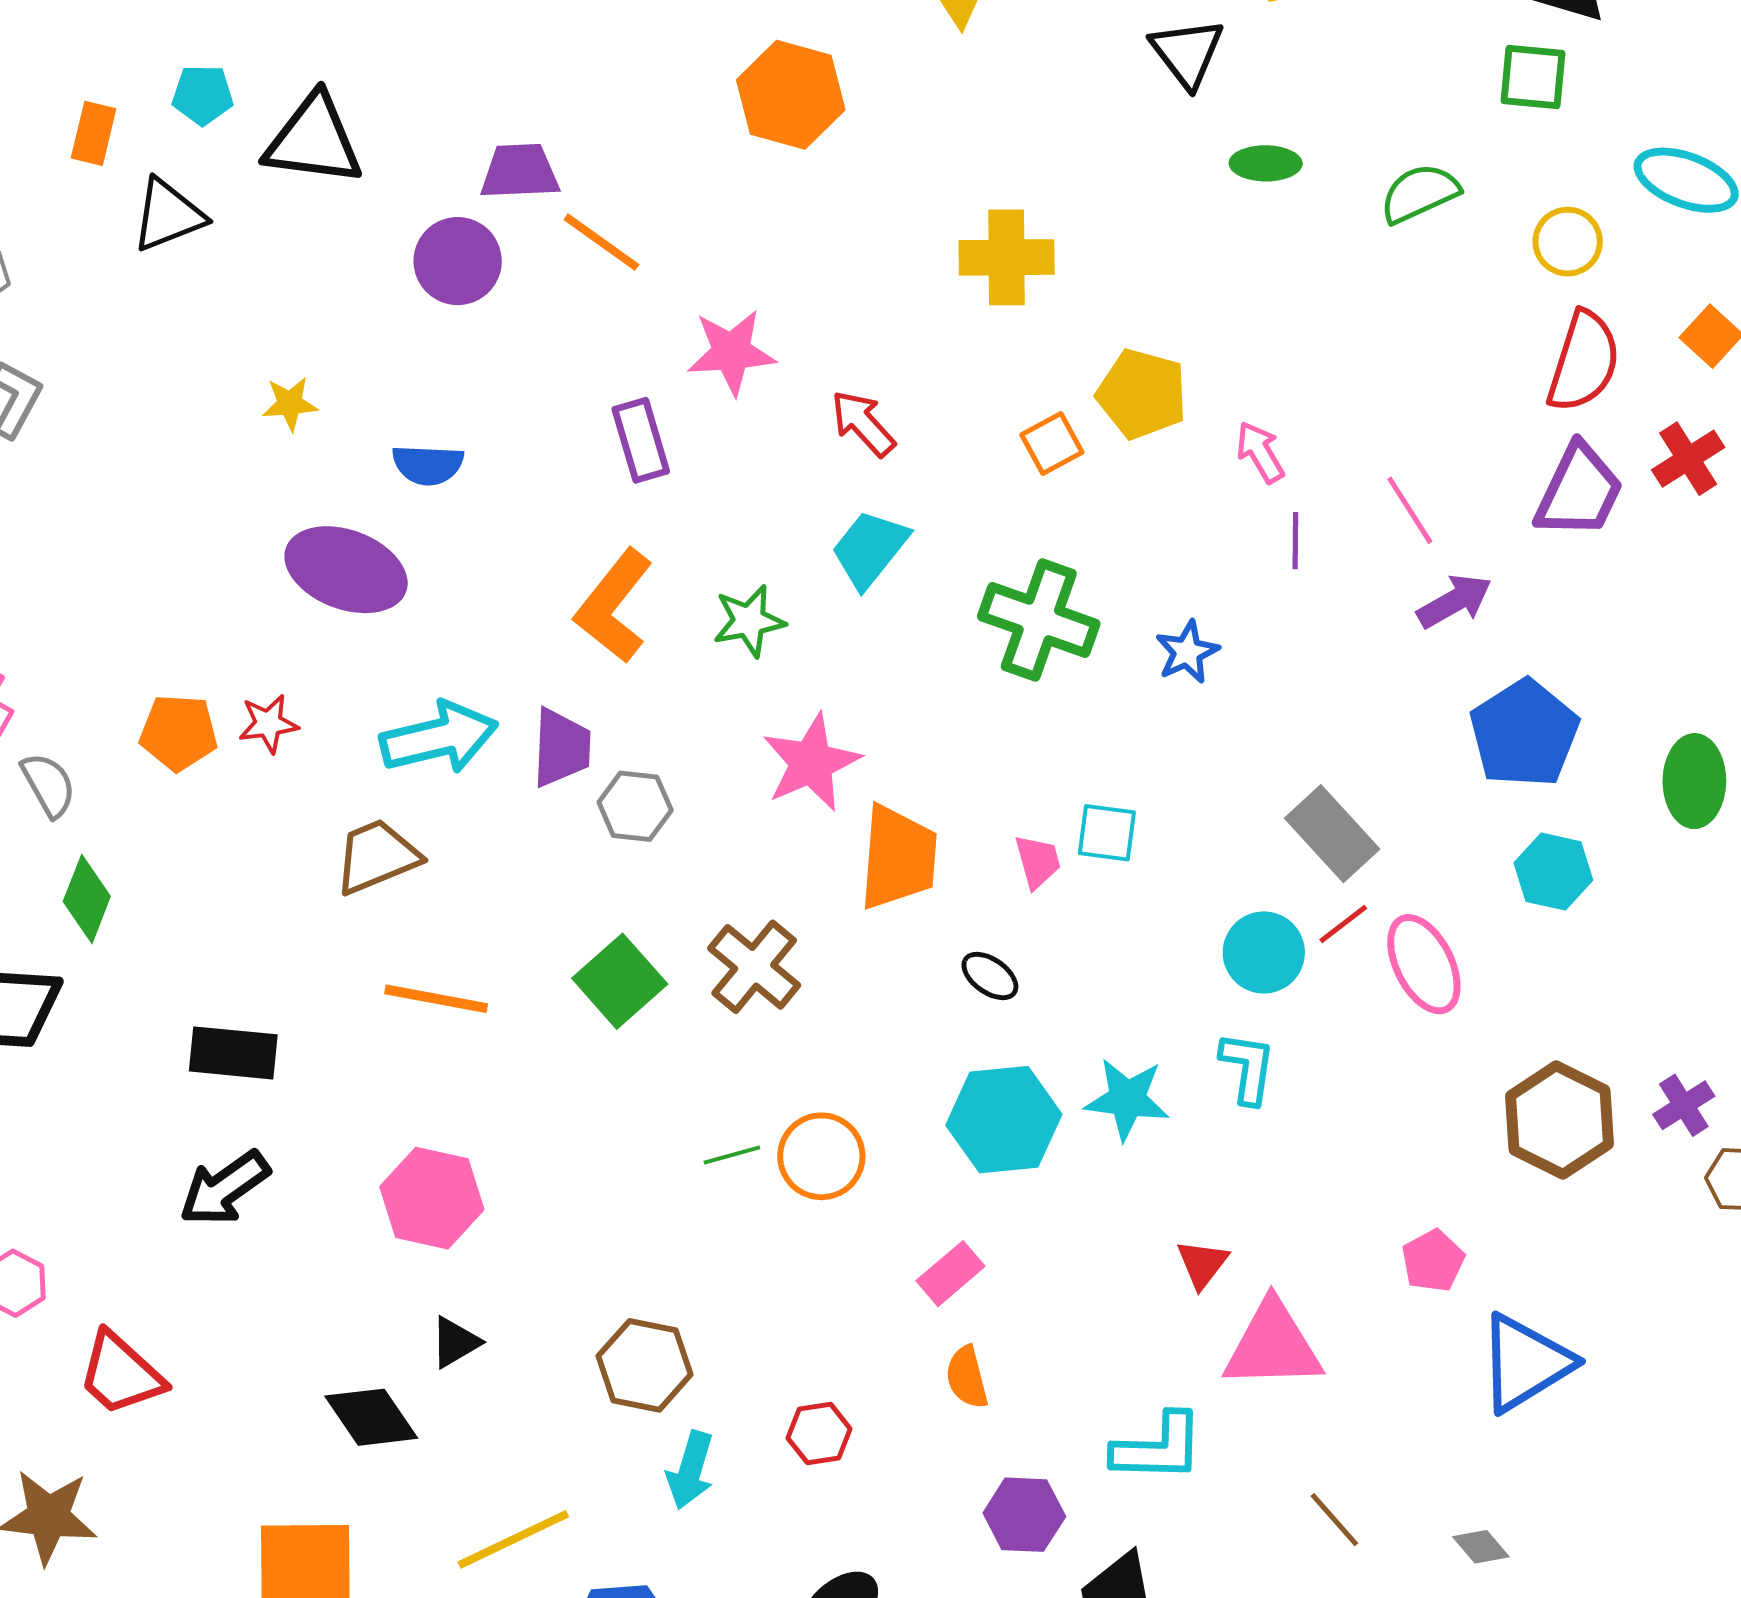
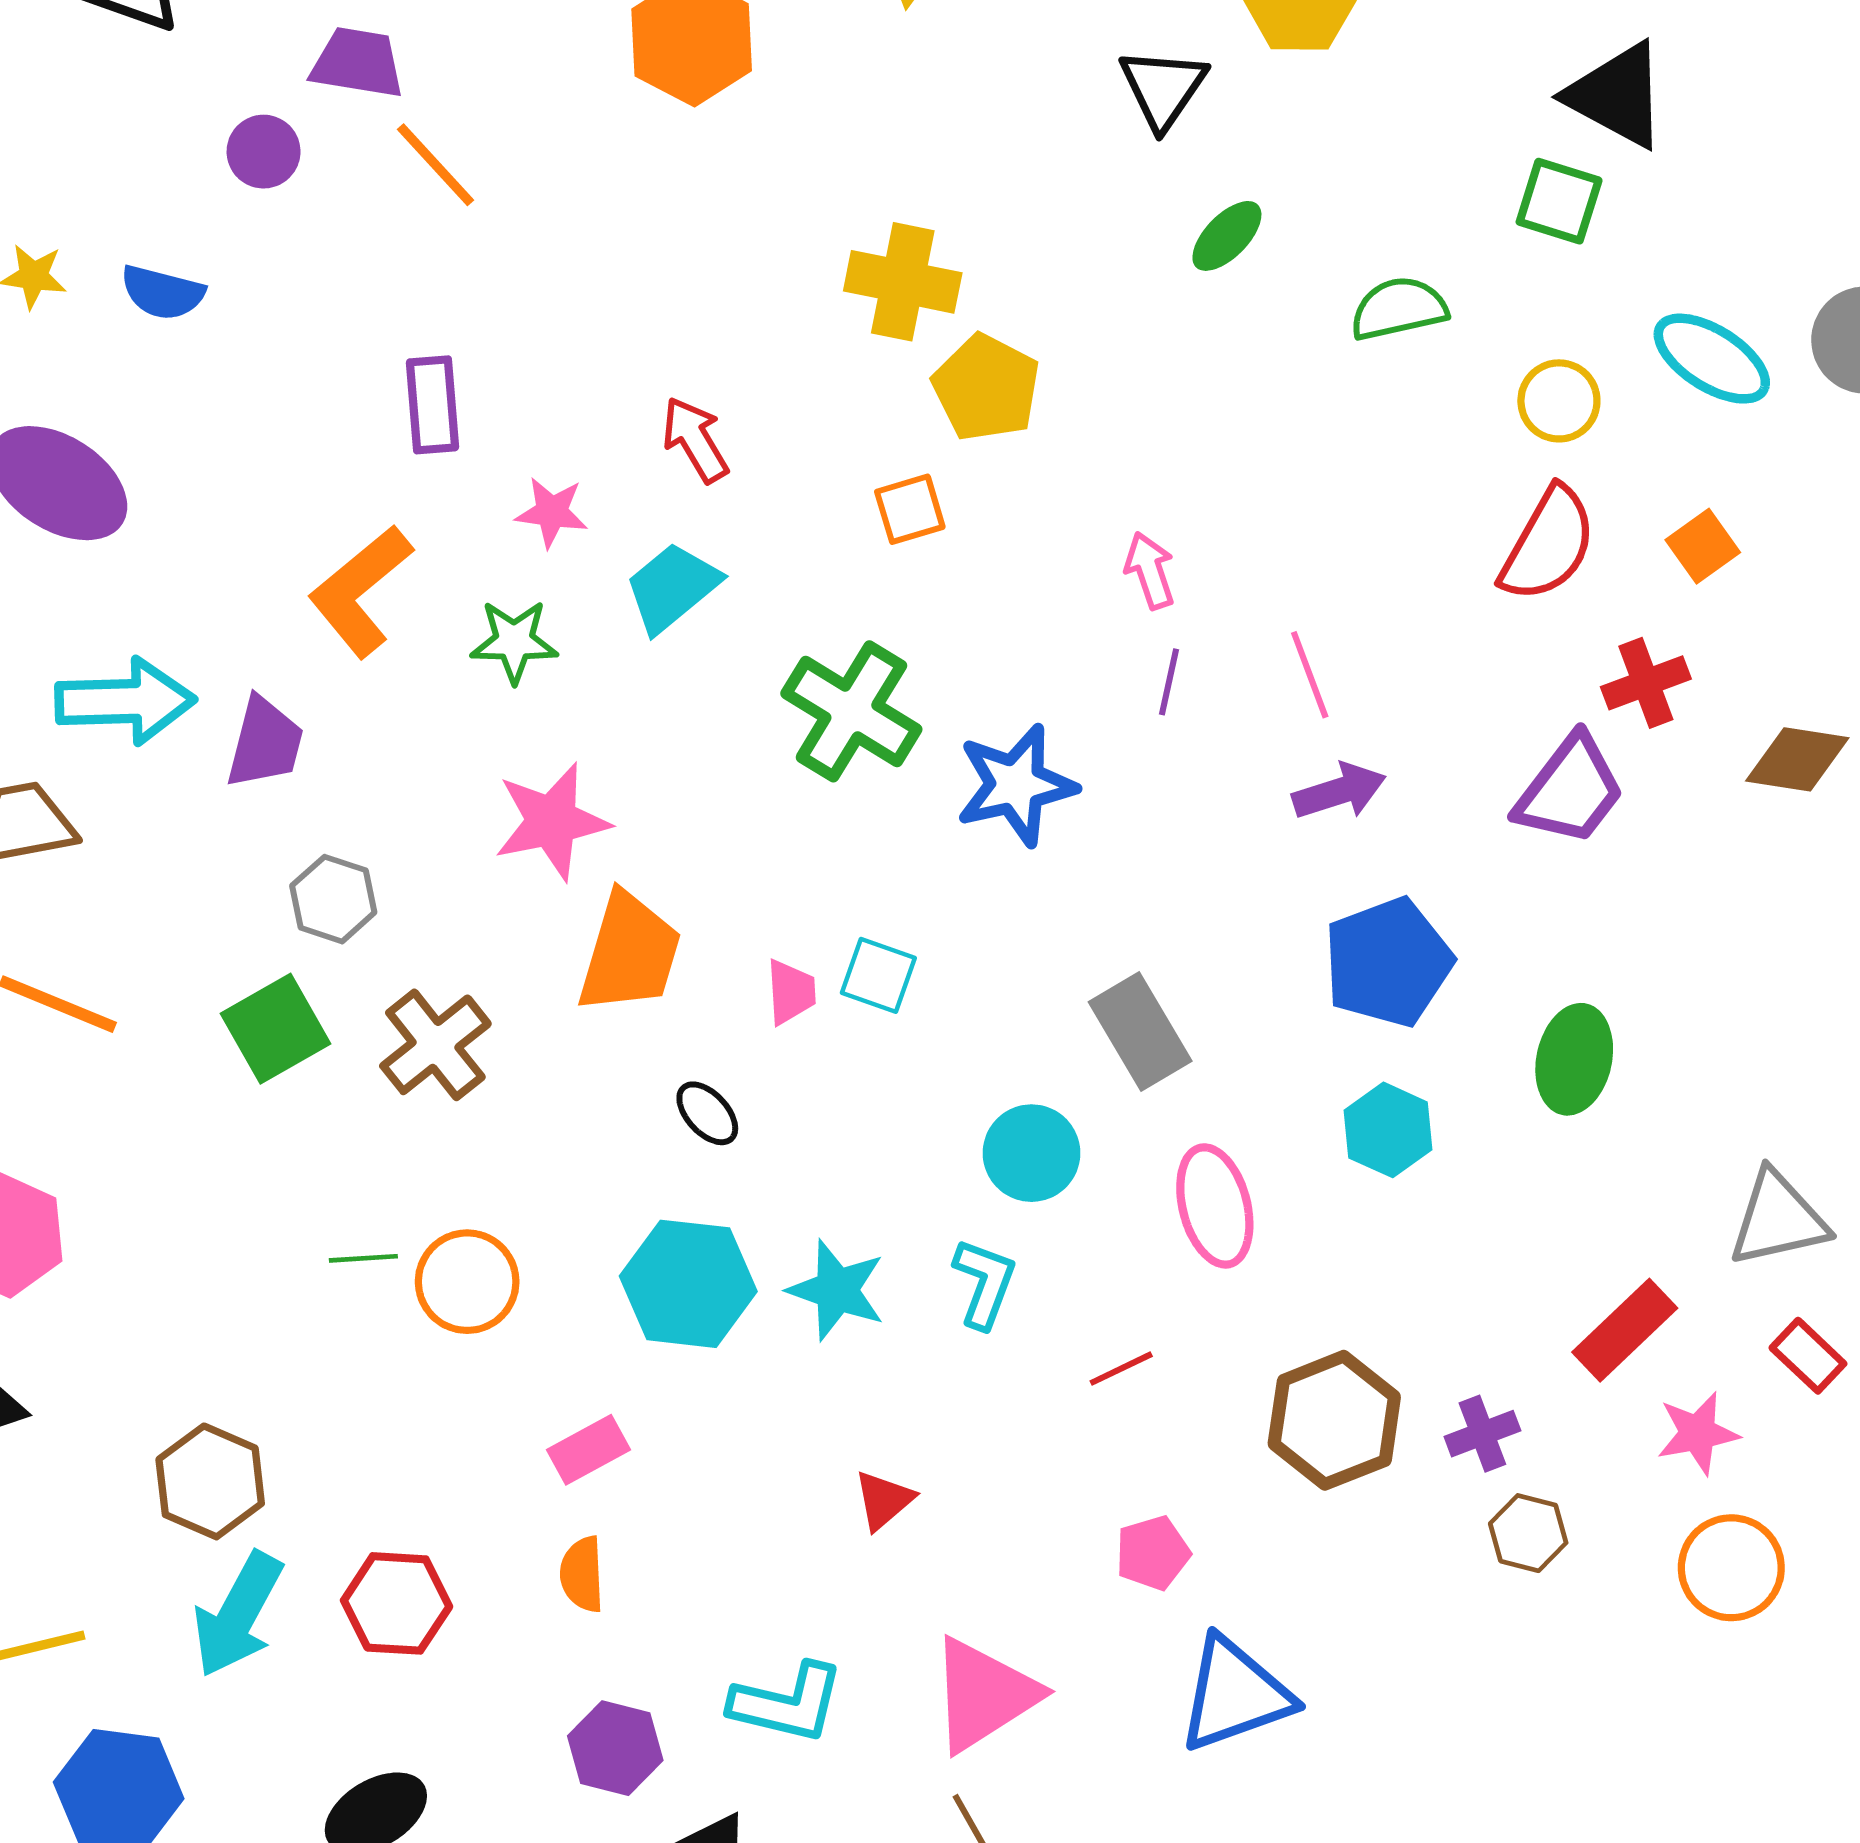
green ellipse: (1266, 163) -> (1227, 236), turned -58
purple circle: (458, 261) -> (264, 152), size x0.7
pink star: (731, 352) -> (552, 512), moved, size x0.7
yellow pentagon: (1142, 394) -> (986, 388), moved
blue semicircle: (428, 465) -> (162, 292), moved
purple trapezoid: (1579, 491) -> (1570, 790), moved
blue star: (1187, 652) -> (1016, 785), size x1.6
gray hexagon: (635, 806) -> (333, 899), moved
red line: (1343, 924) -> (1121, 1369), moved
pink triangle: (1273, 1345) -> (984, 1695), moved, turned -43
red hexagon: (819, 1433) -> (397, 1603), size x1.4
cyan arrow: (690, 1470) -> (238, 1615), size x1.4

